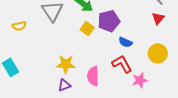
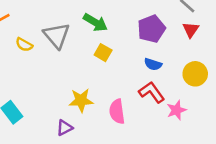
purple pentagon: (109, 21) -> (151, 29), moved
yellow semicircle: (19, 26) -> (24, 45), moved, turned 48
purple triangle: (64, 85) -> (65, 128), moved

